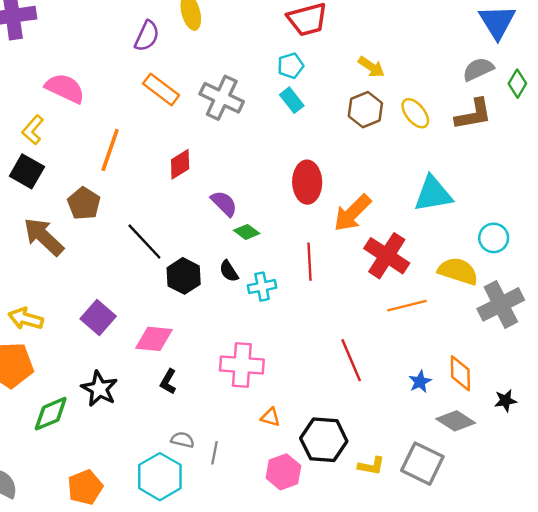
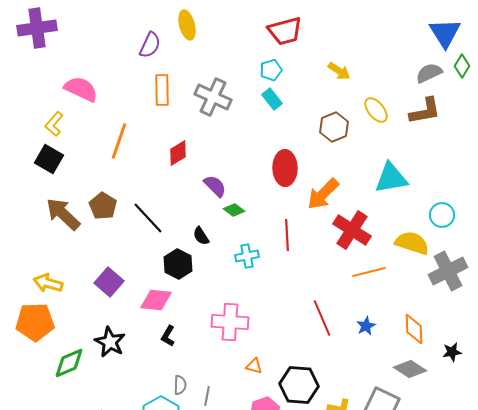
green diamond: (517, 84) -> (462, 66), moved
orange rectangle: (161, 89) -> (162, 90), turned 52
brown hexagon: (365, 110) -> (334, 127), moved
brown pentagon: (84, 203) -> (103, 206), moved
black semicircle: (229, 271) -> (201, 236), moved
black hexagon: (184, 276) -> (178, 264), moved
blue star: (420, 382) -> (366, 326), moved
gray semicircle: (182, 440) -> (180, 385), turned 78

